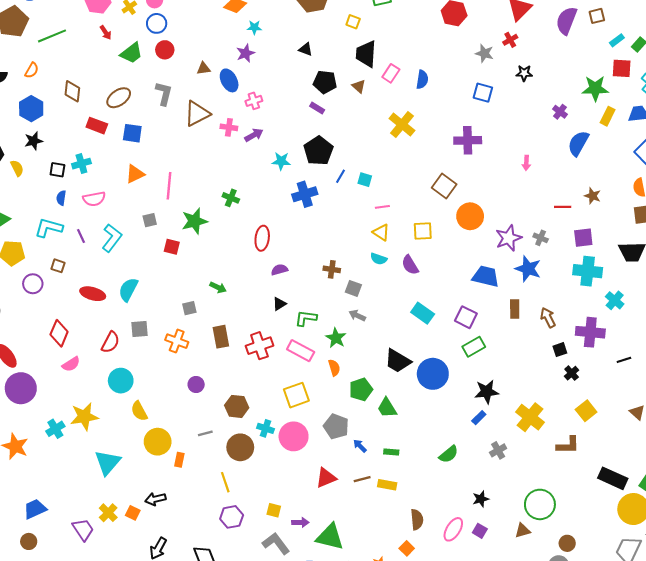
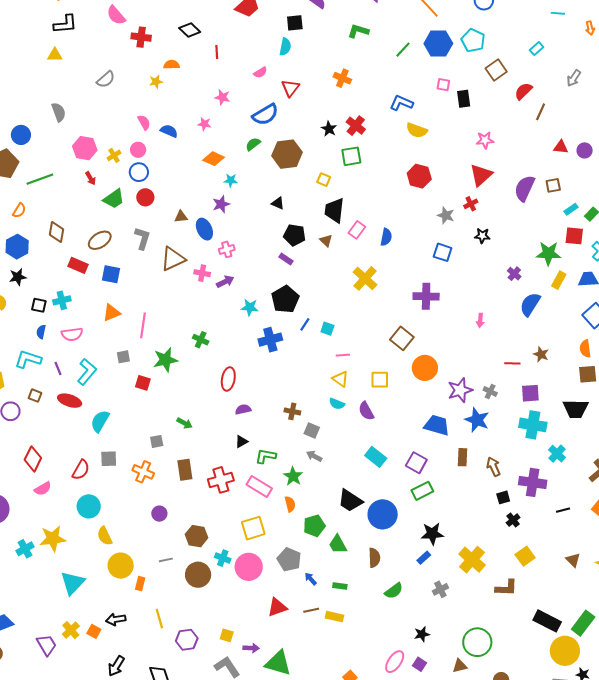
red ellipse: (93, 294) -> (70, 401), moved
yellow line: (225, 482) -> (159, 619), moved
brown semicircle: (417, 520) -> (374, 558), moved

